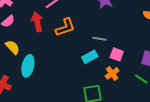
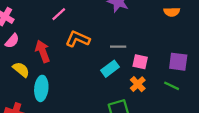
red arrow: (37, 22) -> (43, 51), moved
orange L-shape: (65, 27) -> (78, 39), turned -130

